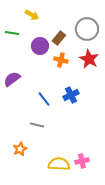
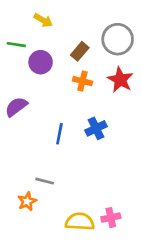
purple circle: (40, 46) -> (41, 62), moved
blue line: (44, 99) -> (59, 134), turned 49
gray line: (37, 125) -> (45, 181), moved

